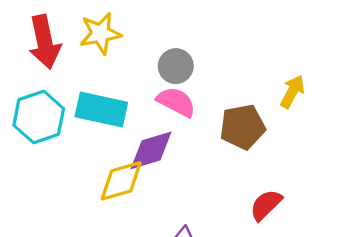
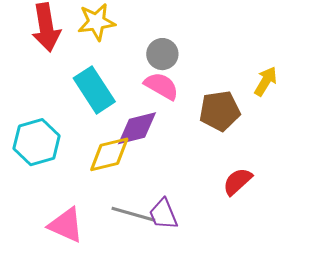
cyan rectangle: (101, 110) -> (94, 90), turned 42
cyan hexagon: (39, 117) -> (37, 142), moved

